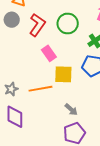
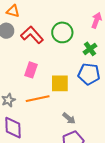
red L-shape: (37, 25) -> (32, 35), turned -75
pink rectangle: (49, 53) -> (31, 70), moved, turned 56

